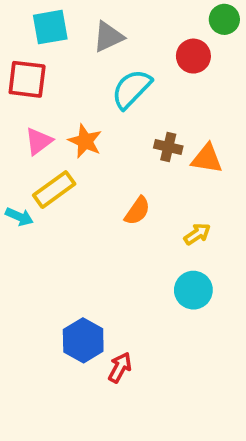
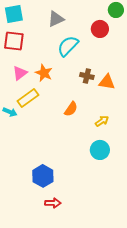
cyan square: (50, 27) -> (14, 14), moved
red arrow: (120, 367) -> (53, 203), moved, turned 63

